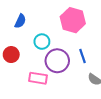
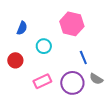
purple circle: (57, 61) -> (72, 83), moved
pink rectangle: (38, 78) -> (42, 81), turned -30

